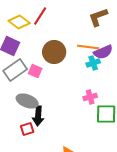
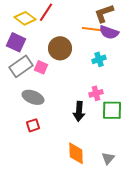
orange line: (88, 47) -> (93, 29), moved
purple semicircle: (103, 52) -> (109, 32), moved, turned 42
black arrow: (38, 116) -> (79, 111), moved

